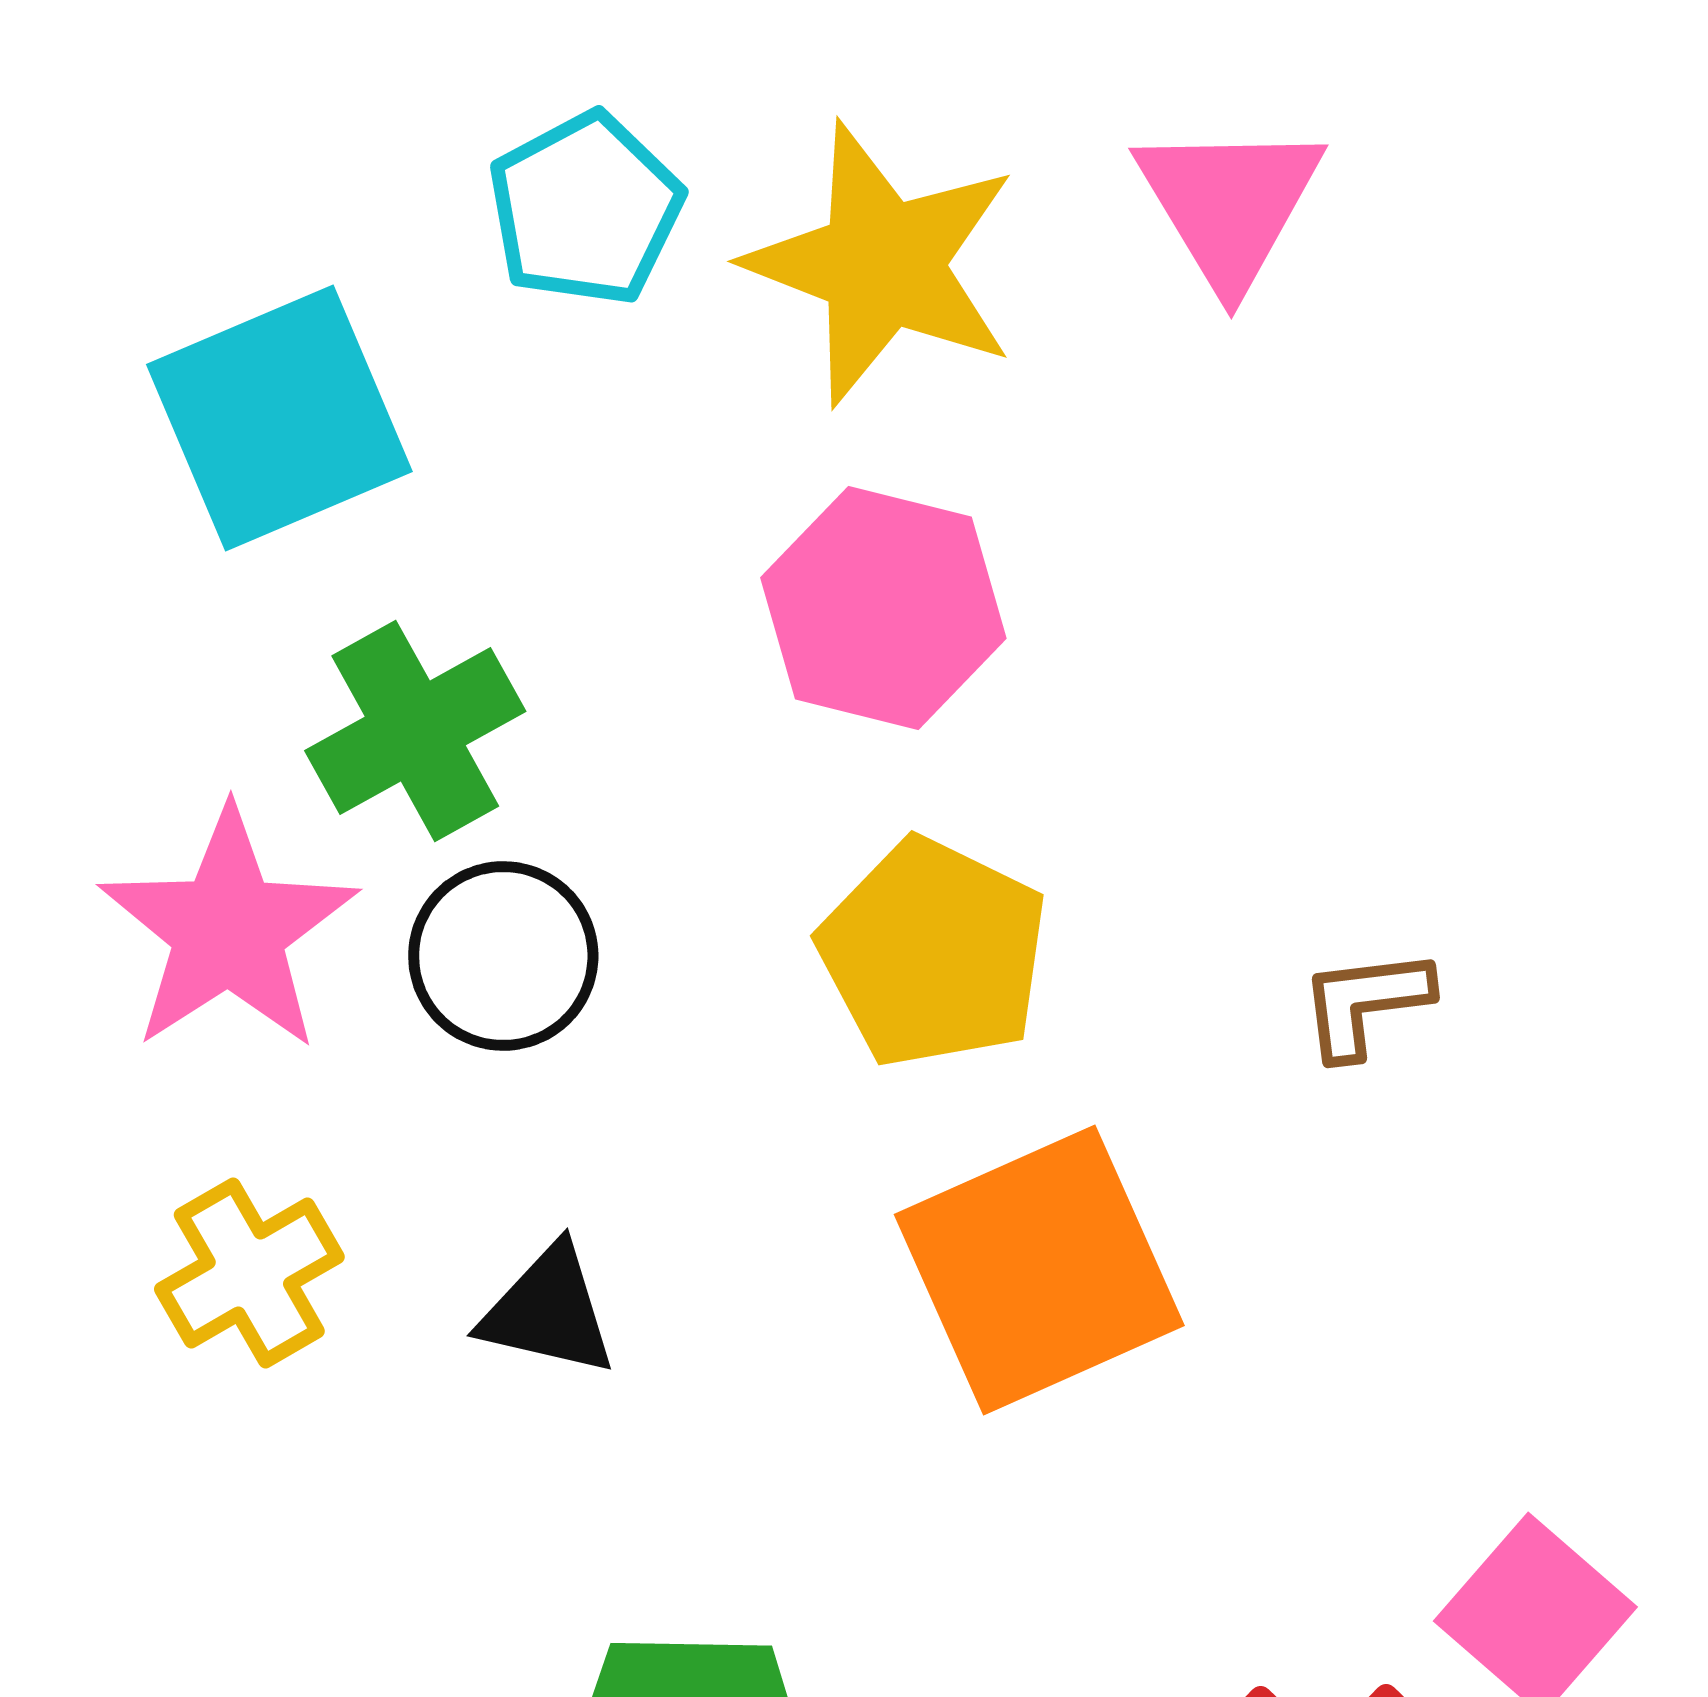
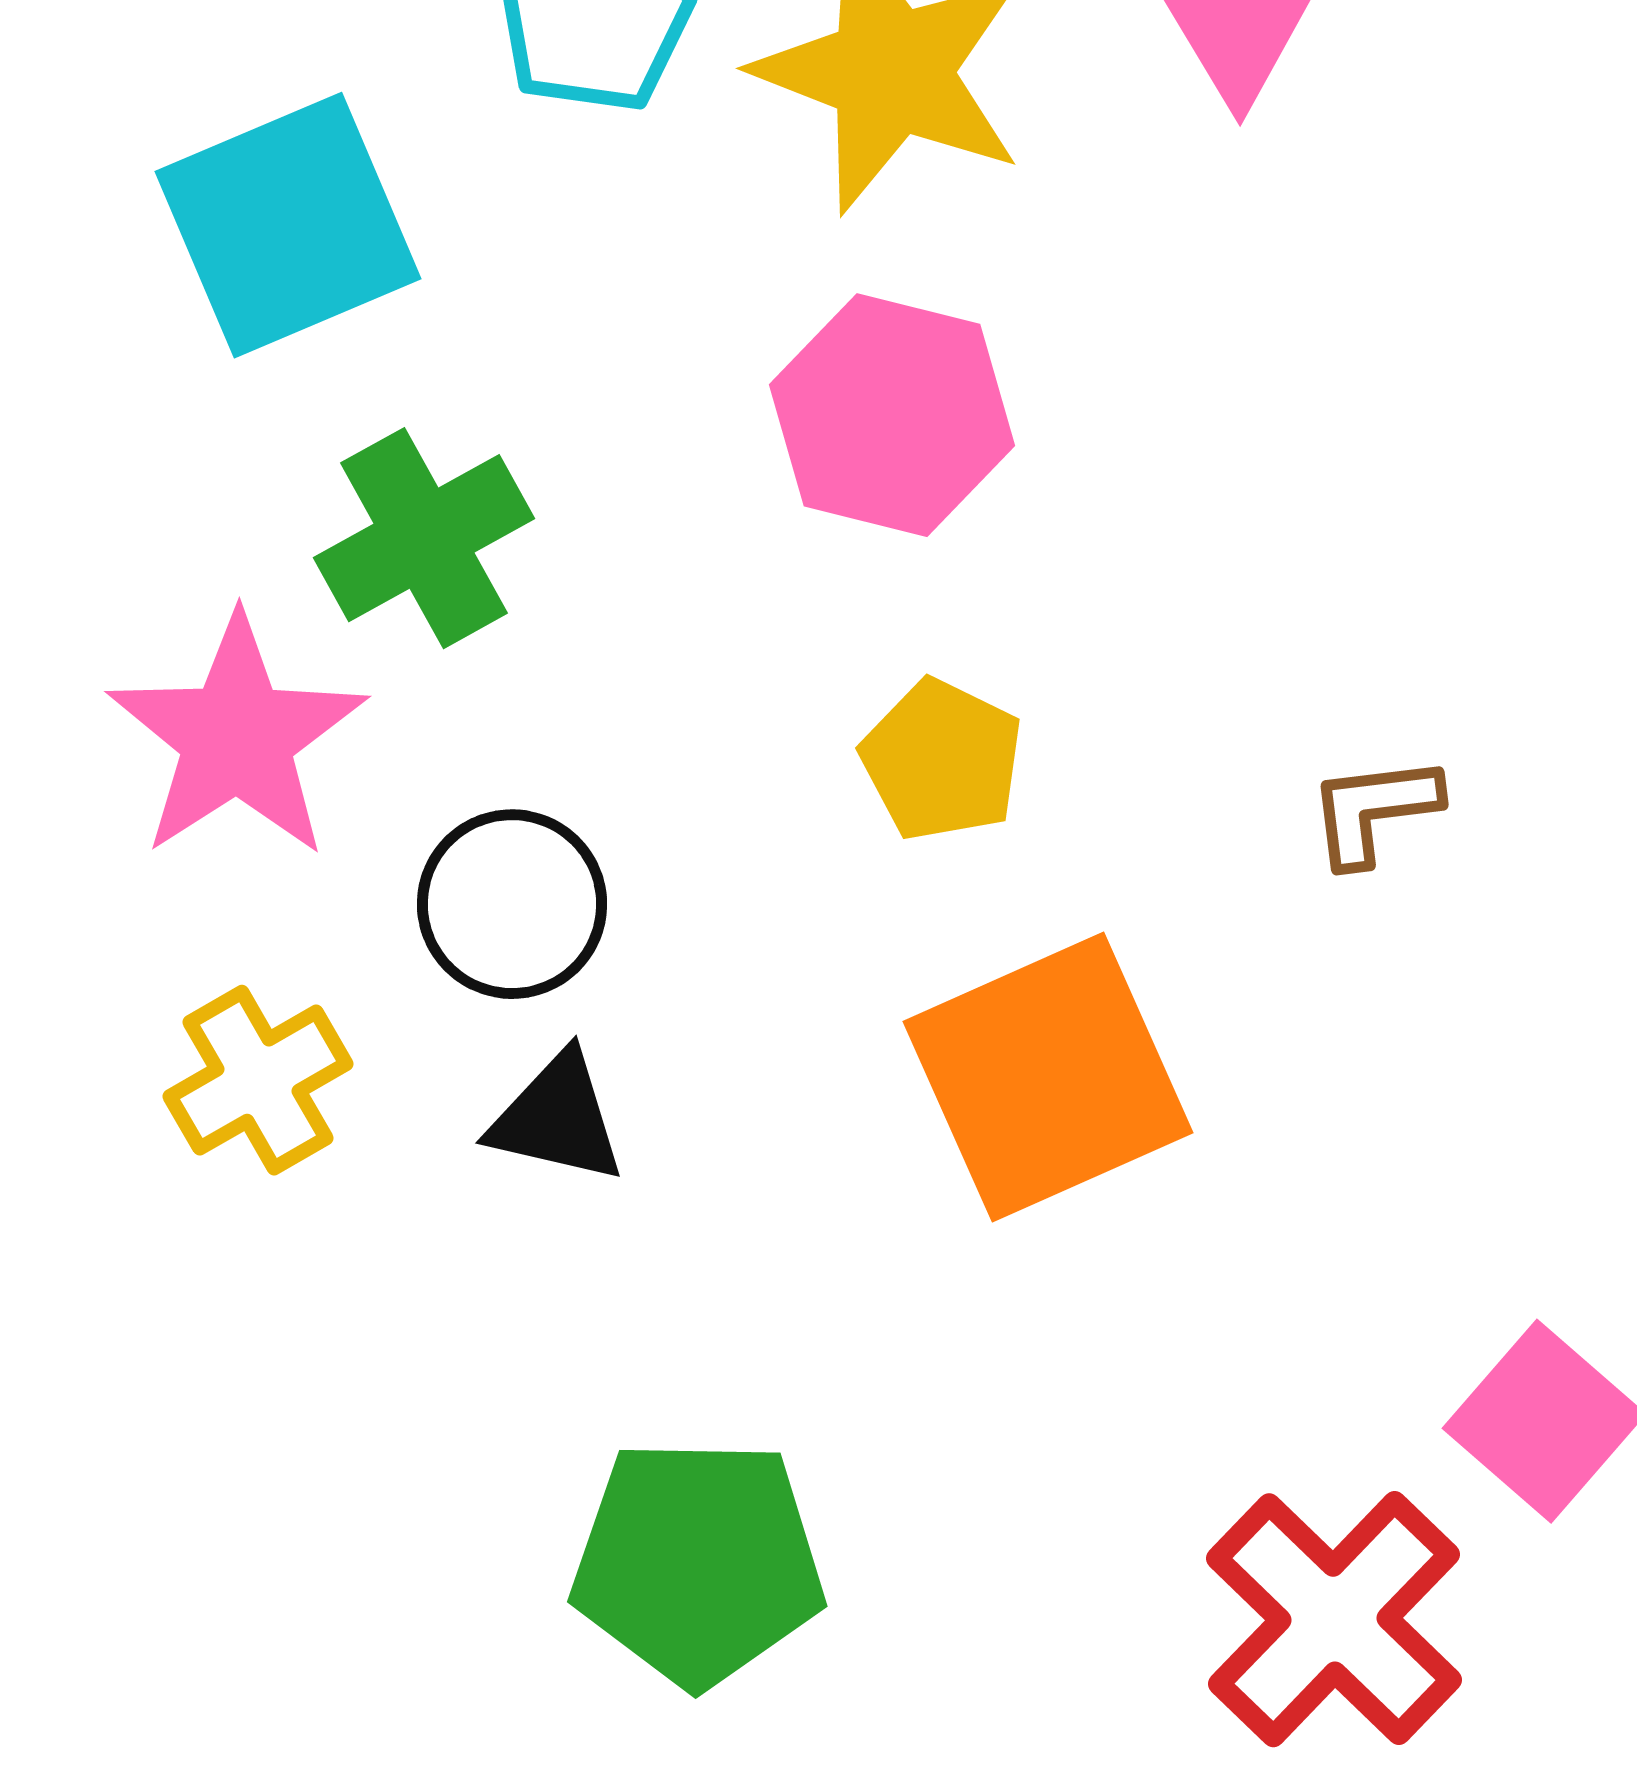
yellow pentagon: (933, 953) -> (942, 760), size x0.7
black circle: (503, 956) -> (512, 904), moved

